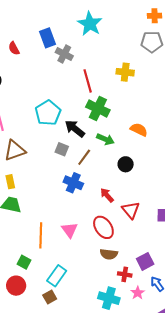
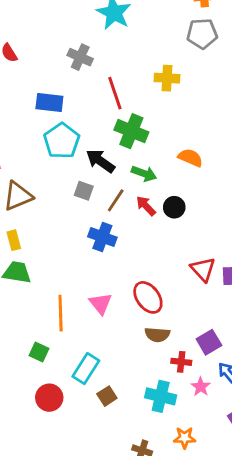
blue rectangle: (47, 38) -> (49, 103), moved, turned -60
red arrow: (107, 195) -> (146, 206), moved
red triangle: (131, 210) -> (203, 269), moved
red circle: (16, 286) -> (49, 398), moved
brown square: (50, 297) -> (107, 396), moved

